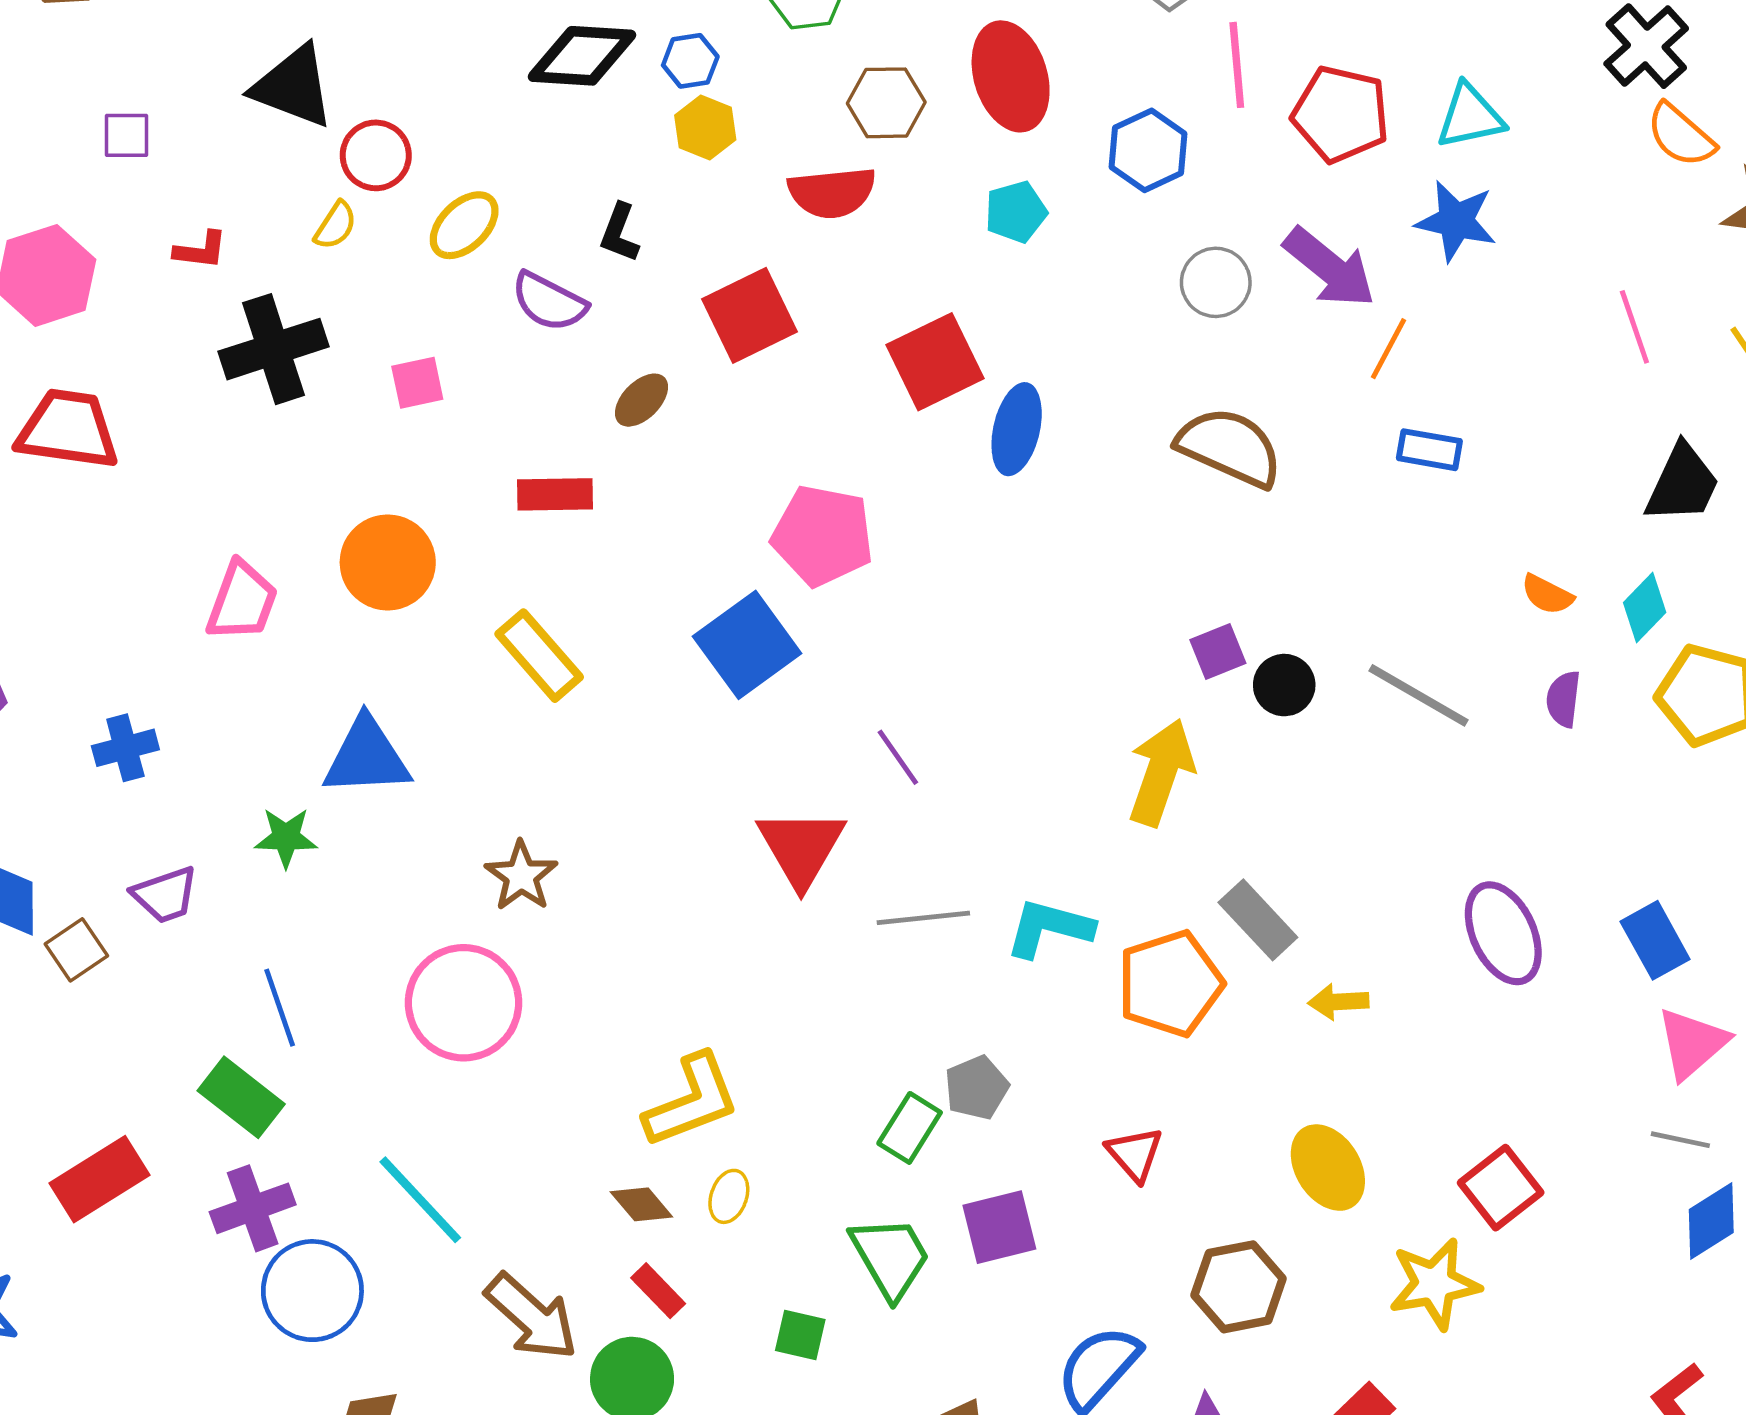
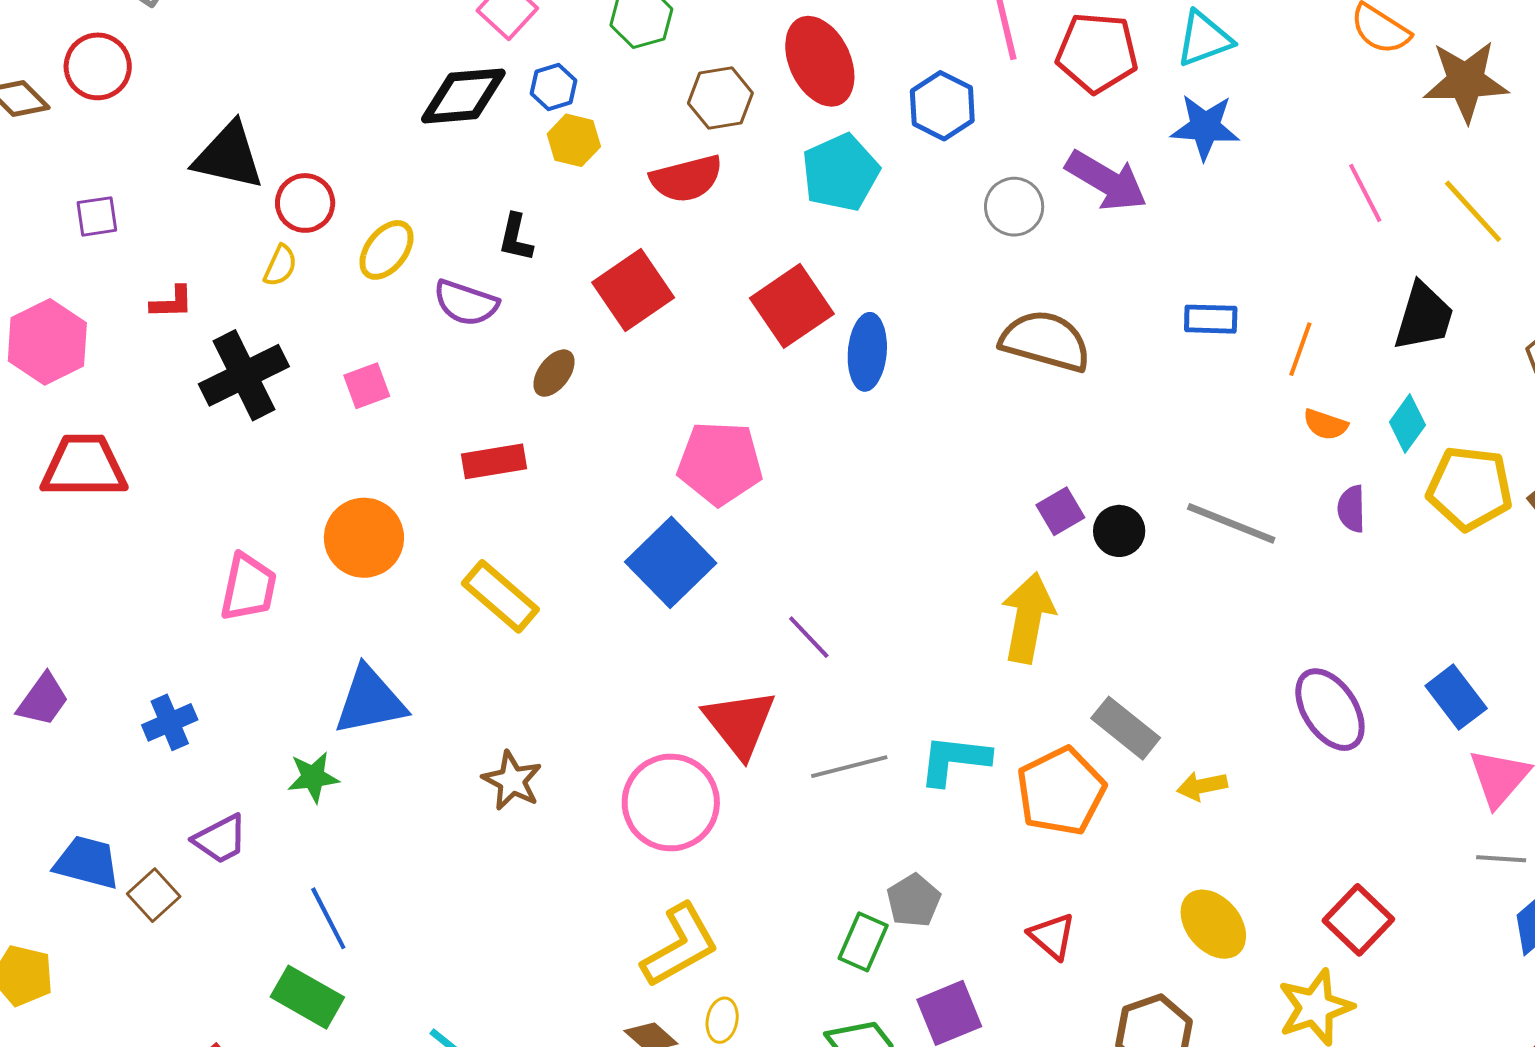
cyan pentagon: (1016, 212) -> (840, 173), size x1.5
orange line: (1388, 349) -> (1300, 349), moved
pink circle: (464, 1003) -> (671, 802), moved

